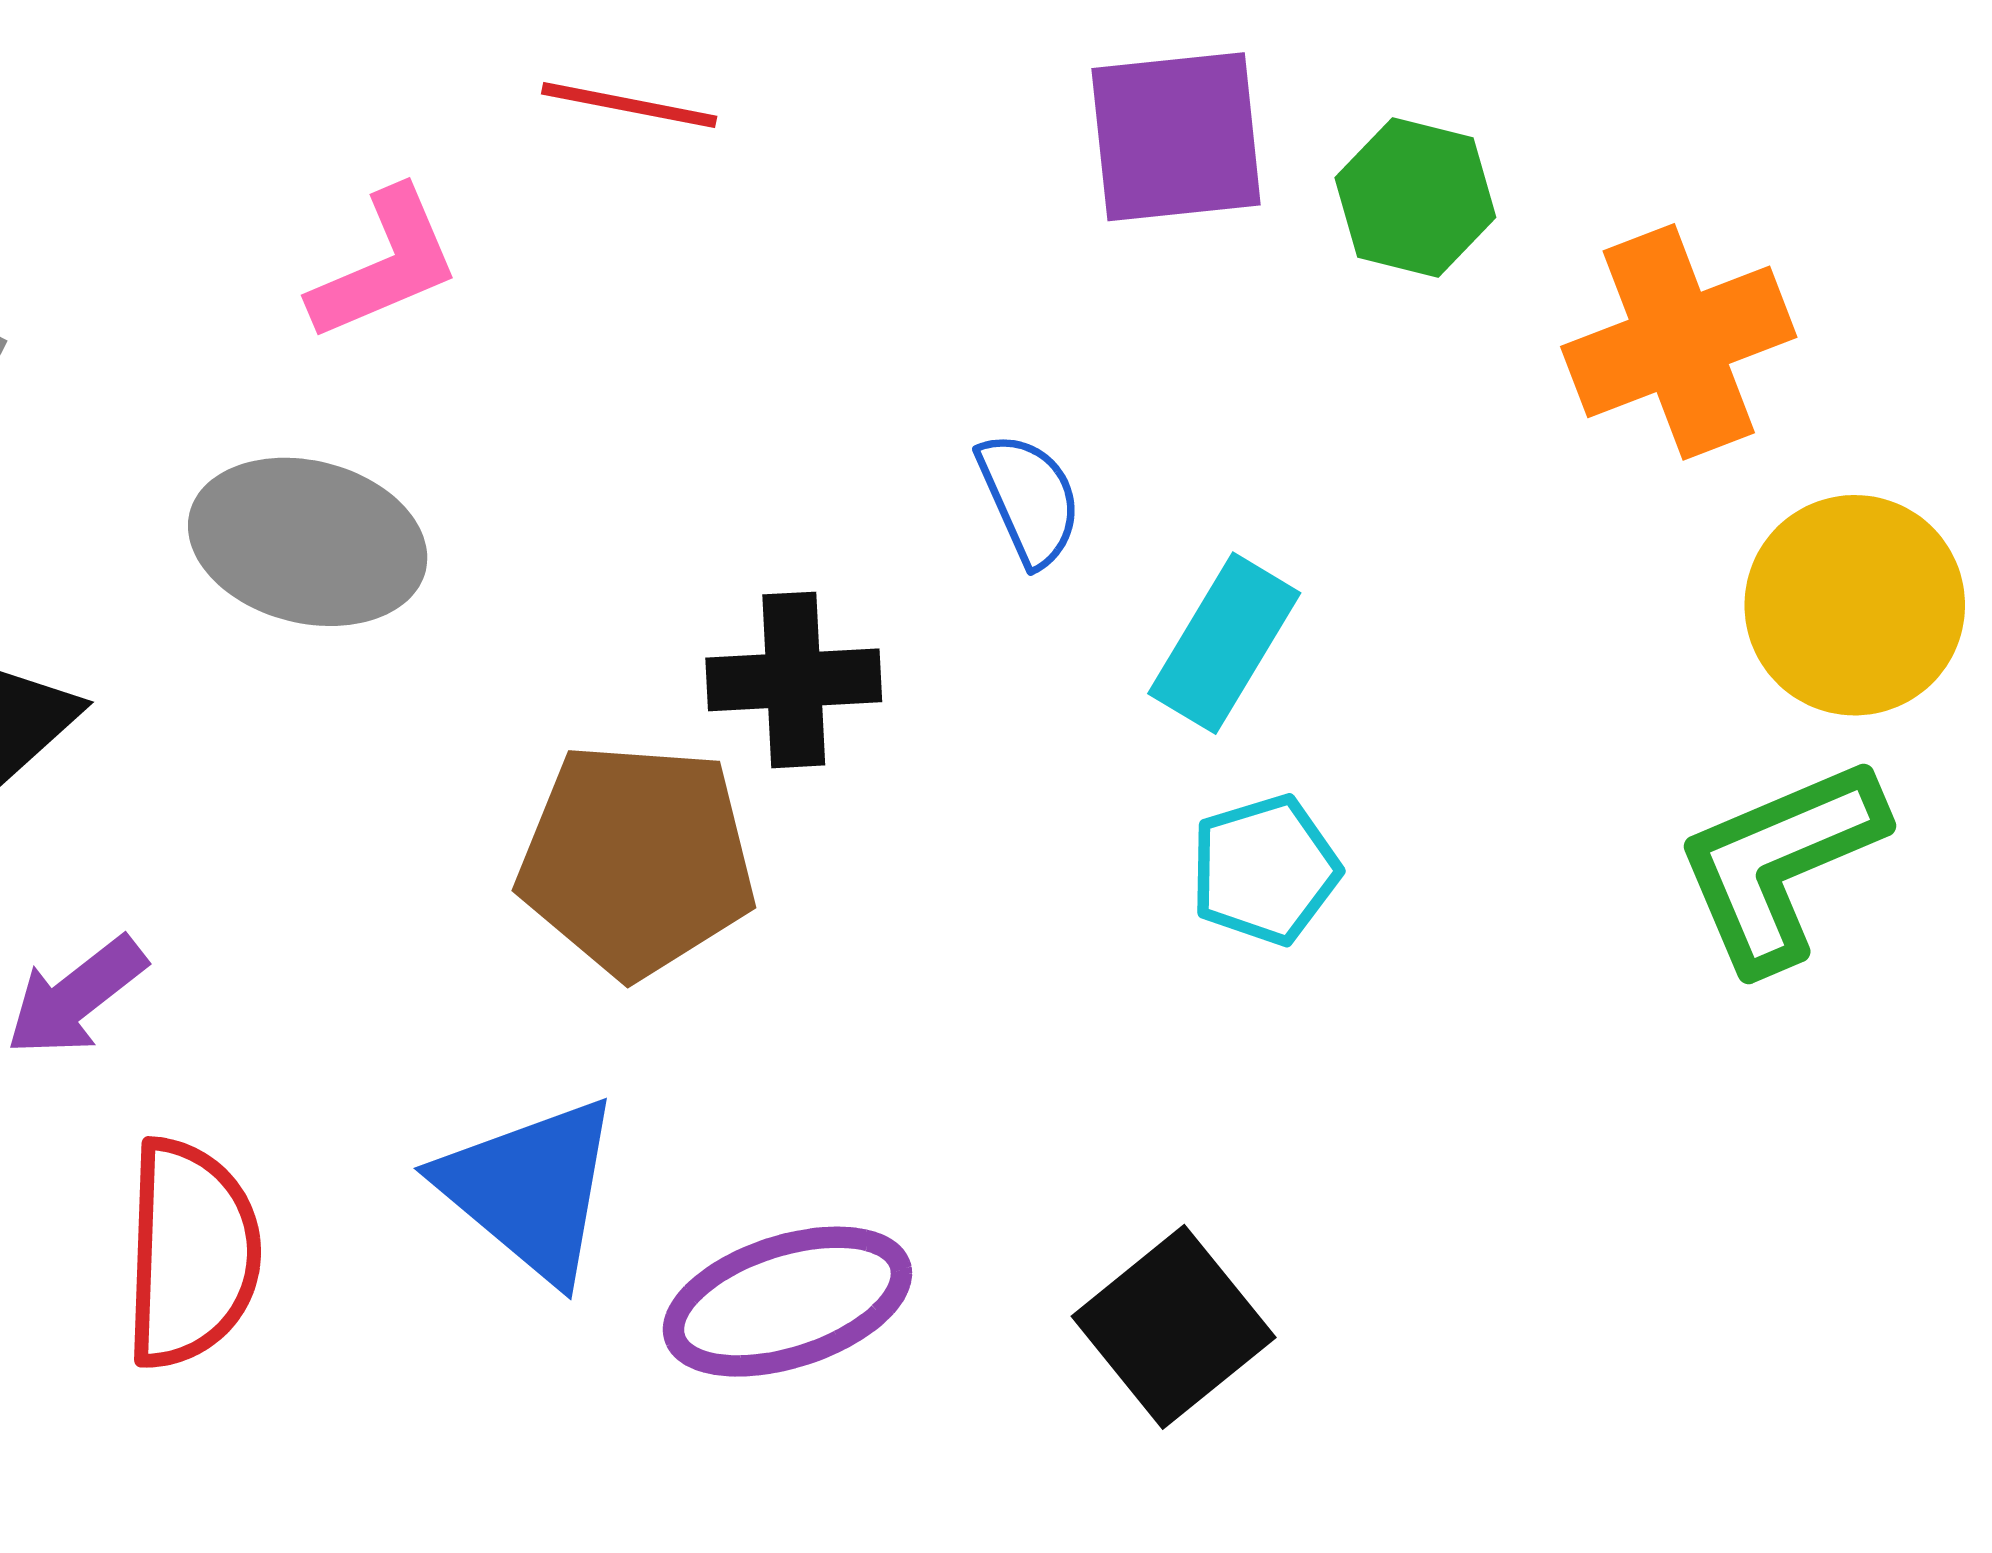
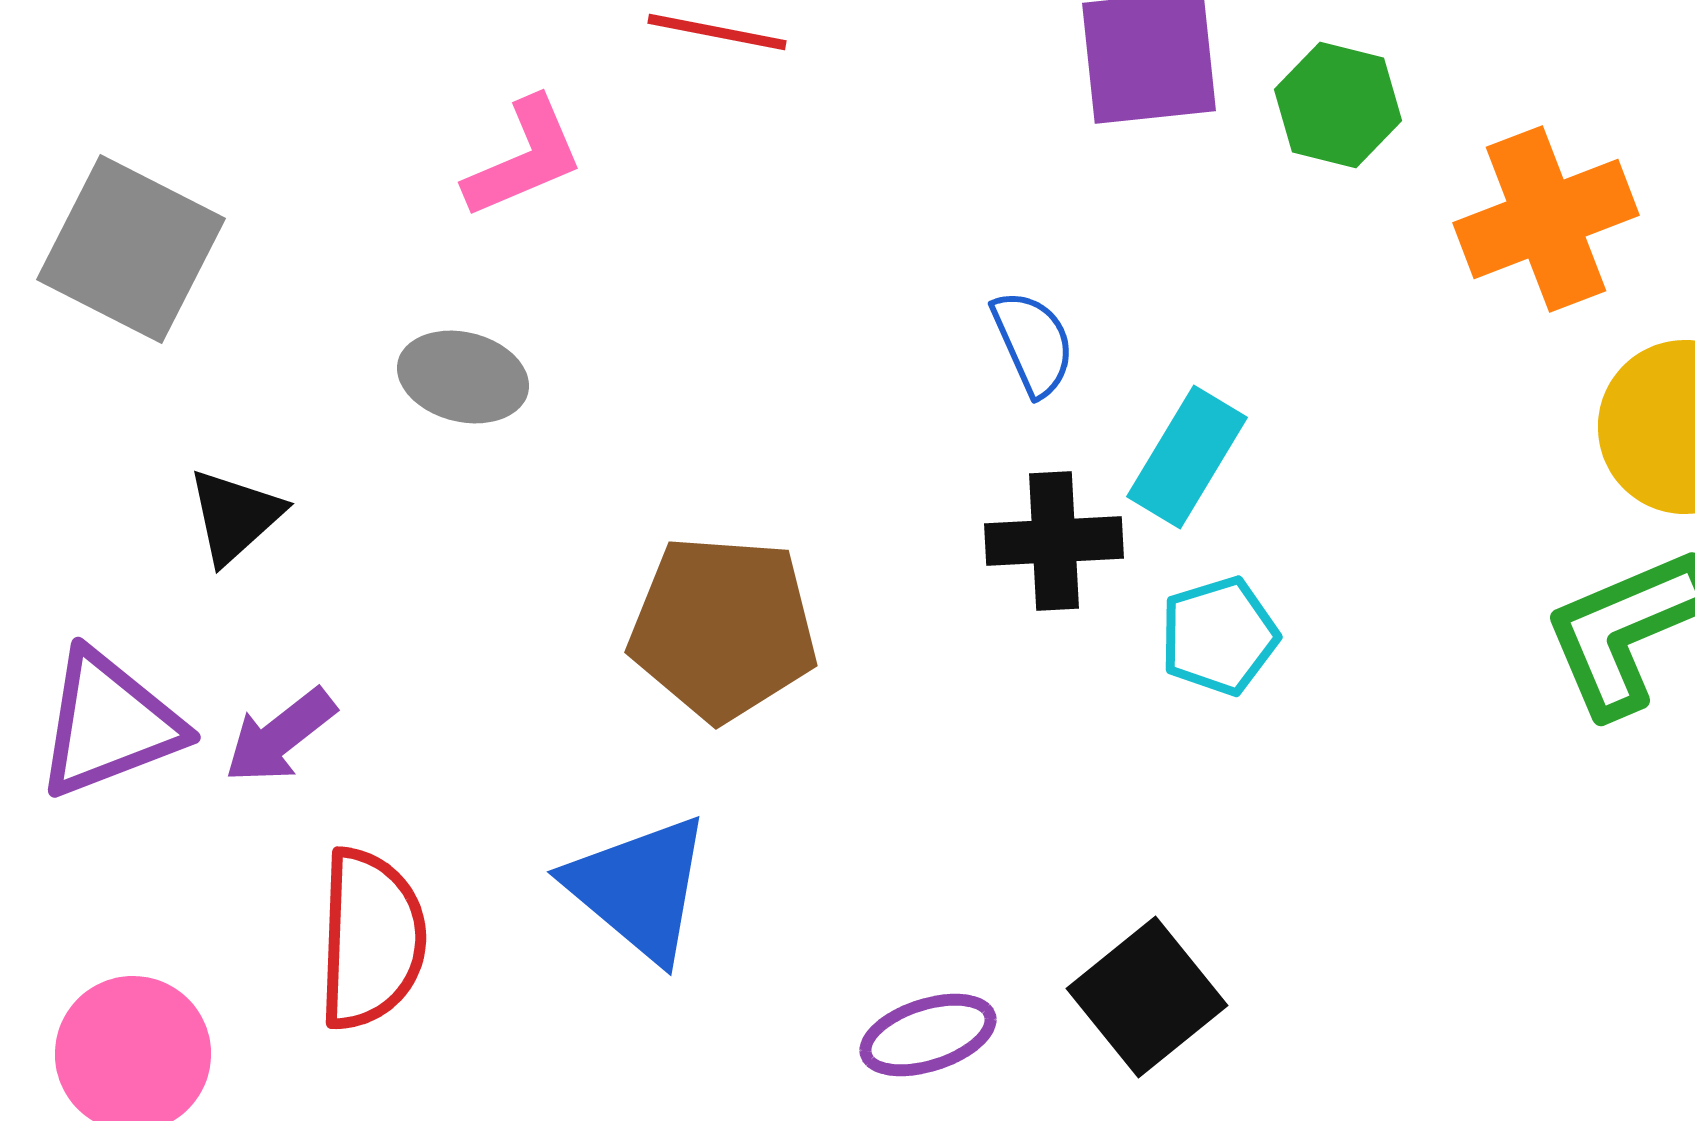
gray ellipse: (308, 542) -> (463, 377), size x0.7
black cross: (794, 680) -> (1054, 541), moved
purple ellipse: (787, 1302) -> (928, 1035), moved, size x0.7

